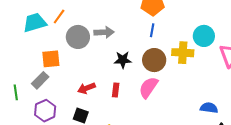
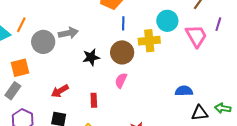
blue line: (152, 30) -> (123, 23), moved
pink semicircle: (148, 87) -> (121, 80), size x0.7
red rectangle: (116, 90) -> (94, 100), moved

